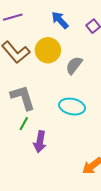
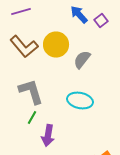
blue arrow: (60, 20) -> (79, 14), moved

